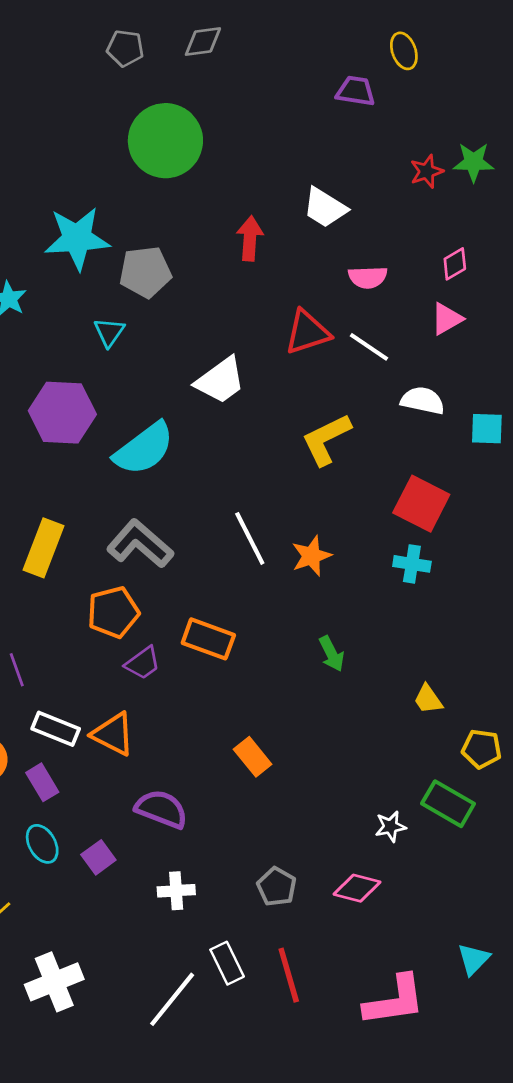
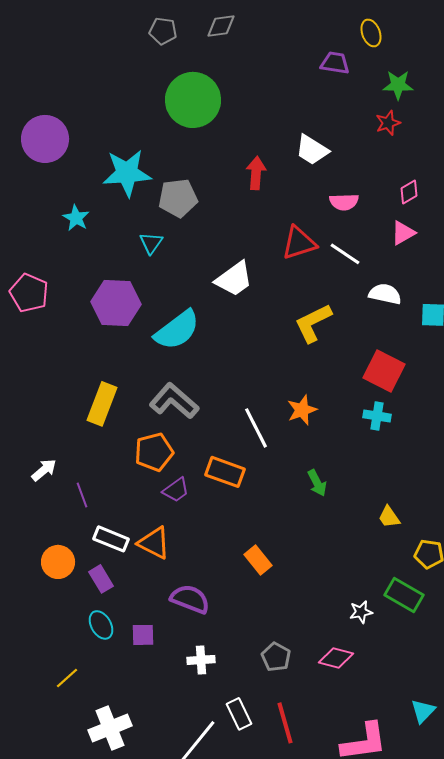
green star: (474, 162) -> (398, 85), moved
white line: (250, 538) -> (256, 428), moved
purple square: (98, 857) -> (143, 635), turned 35

